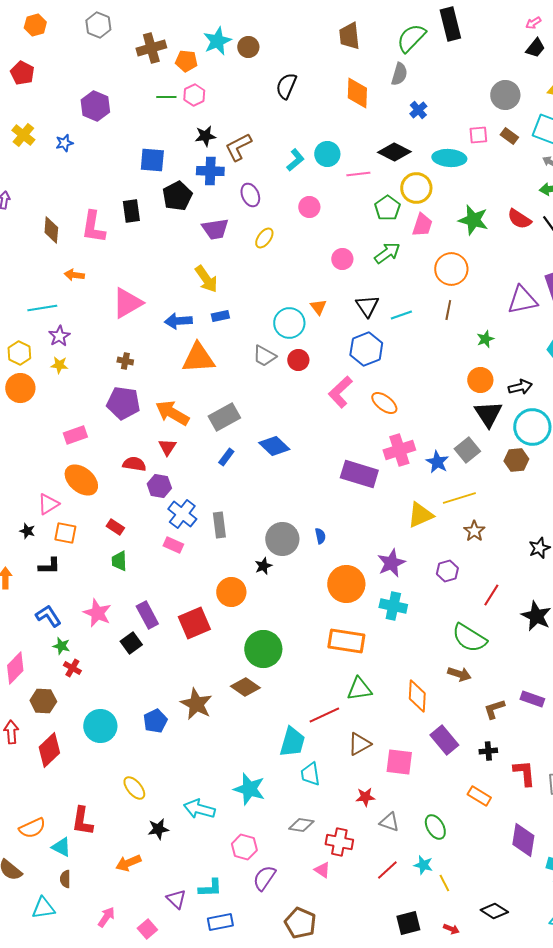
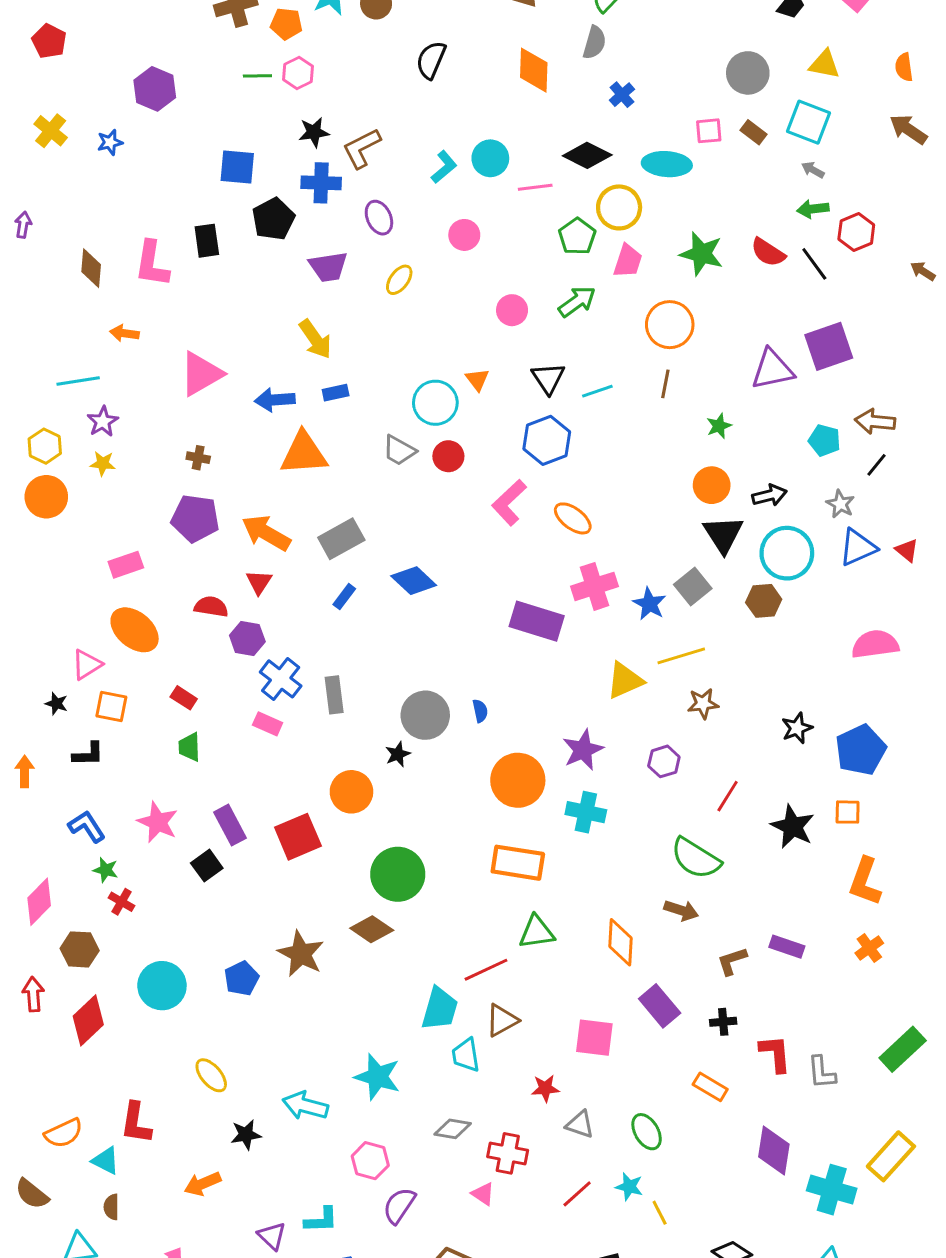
brown star: (474, 531) -> (703, 704), turned 30
brown triangle: (359, 744) -> (502, 1020), moved

